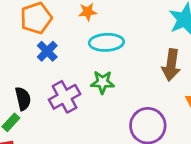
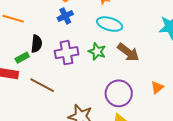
brown arrow: (171, 65) -> (128, 52), moved, turned -80

